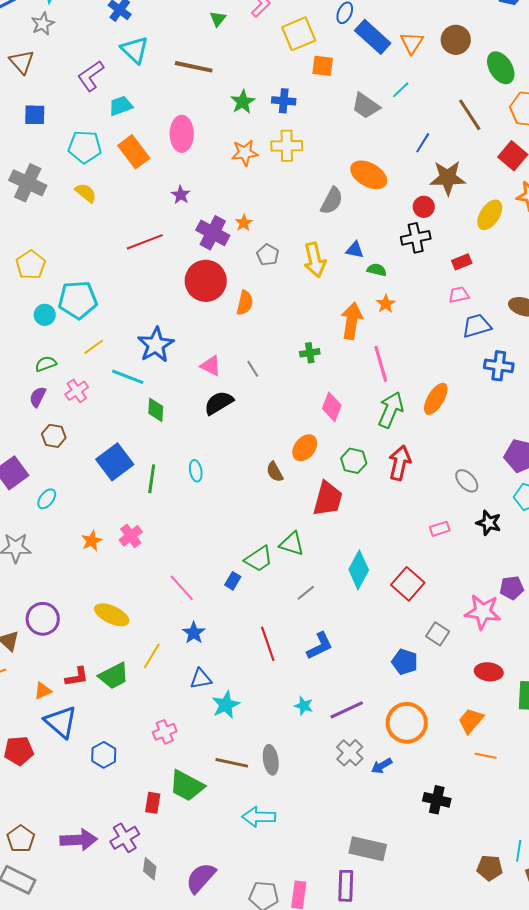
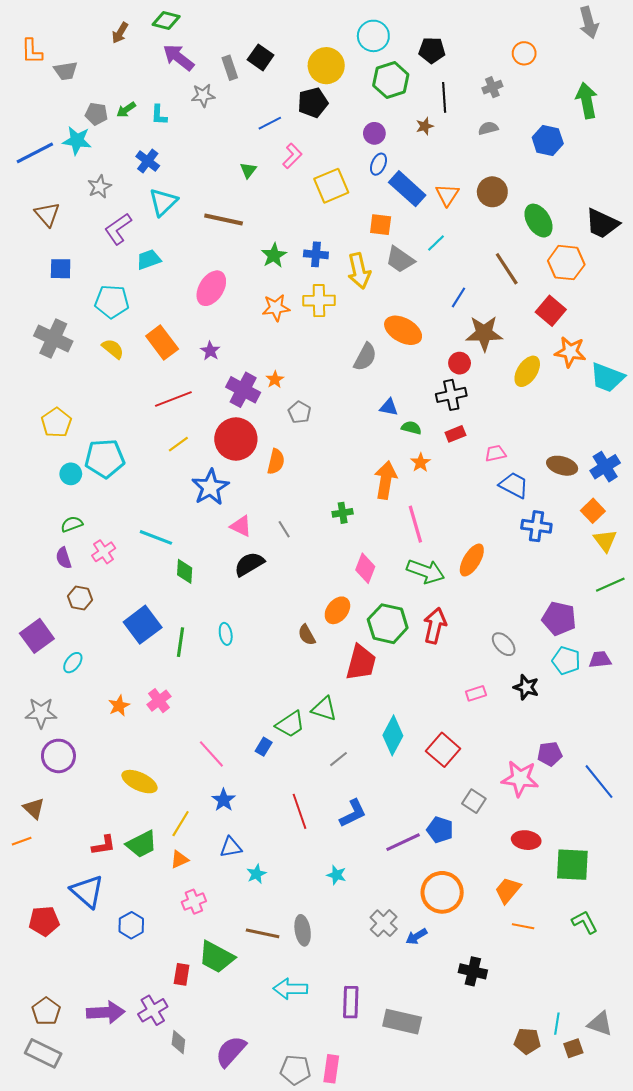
gray star: (43, 24) -> (99, 187), moved
cyan triangle: (135, 50) -> (163, 202), turned 32
orange square: (323, 66) -> (381, 225), moved
pink ellipse: (182, 134) -> (211, 288), turned 32
orange rectangle: (134, 152) -> (162, 343), moved
yellow arrow: (315, 260) -> (359, 271), moved
red rectangle: (462, 262) -> (455, 434), moved
blue trapezoid: (477, 326) -> (514, 485), turned 44
blue star: (156, 345) -> (210, 487), moved
yellow line: (94, 347) -> (178, 444), moved
purple semicircle: (38, 397) -> (64, 558), turned -45
green arrow: (391, 410) -> (426, 571), turned 87
green hexagon: (354, 461) -> (388, 624), size x1.5
purple circle: (43, 619) -> (58, 756), moved
orange triangle: (43, 691) -> (179, 860), moved
cyan star: (226, 705) -> (256, 874), size x0.7
purple line: (347, 710) -> (403, 842), moved
purple rectangle: (346, 886) -> (351, 1002), moved

